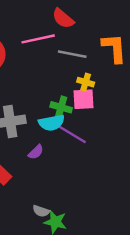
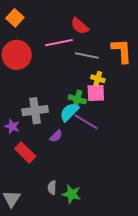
cyan semicircle: (52, 123) -> (69, 112), turned 145
gray semicircle: (41, 211) -> (52, 188), moved, turned 72

